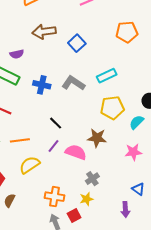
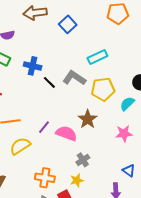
gray L-shape: (73, 83) -> (74, 78), moved
black line: (56, 123) -> (49, 82), moved
brown star: (97, 138) -> (88, 119), turned 30

